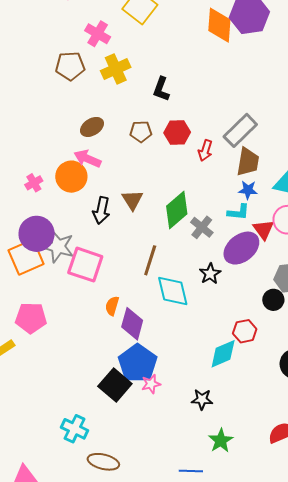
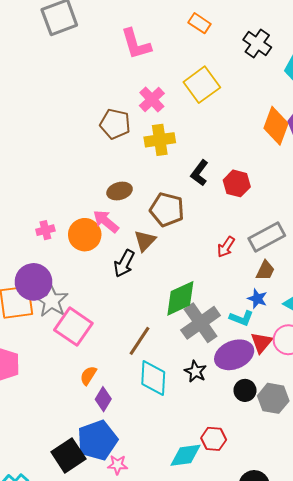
brown pentagon: (141, 132) -> (167, 210), size x1.5
red hexagon: (177, 133) -> (237, 183), moved
brown trapezoid: (248, 162) -> (265, 270), size x0.7
brown triangle: (132, 200) -> (145, 241), moved
black arrow: (101, 210) -> (124, 263), moved
gray cross: (202, 227) -> (201, 323), size x1.6
black star: (210, 274) -> (195, 371), turned -30
black circle: (273, 300) -> (245, 390), moved
purple diamond: (132, 324) -> (103, 399), size x0.7
pink star: (151, 384) -> (117, 465), moved

